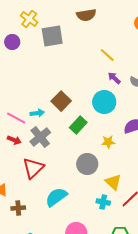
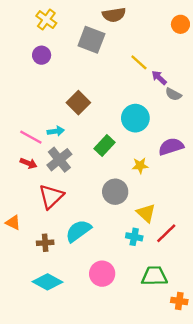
gray square: (52, 36) -> (91, 40), moved, turned 30
purple circle: (12, 42) -> (42, 55), moved
purple arrow: (114, 78) -> (159, 78), moved
brown square: (61, 101) -> (78, 103), moved
brown cross: (18, 208) -> (45, 243), moved

